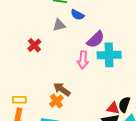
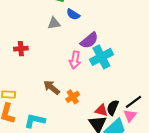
red cross: (34, 45) -> (21, 49), moved, turned 32
cyan cross: (109, 55) -> (101, 57), turned -30
orange cross: (56, 101) -> (73, 97), moved

